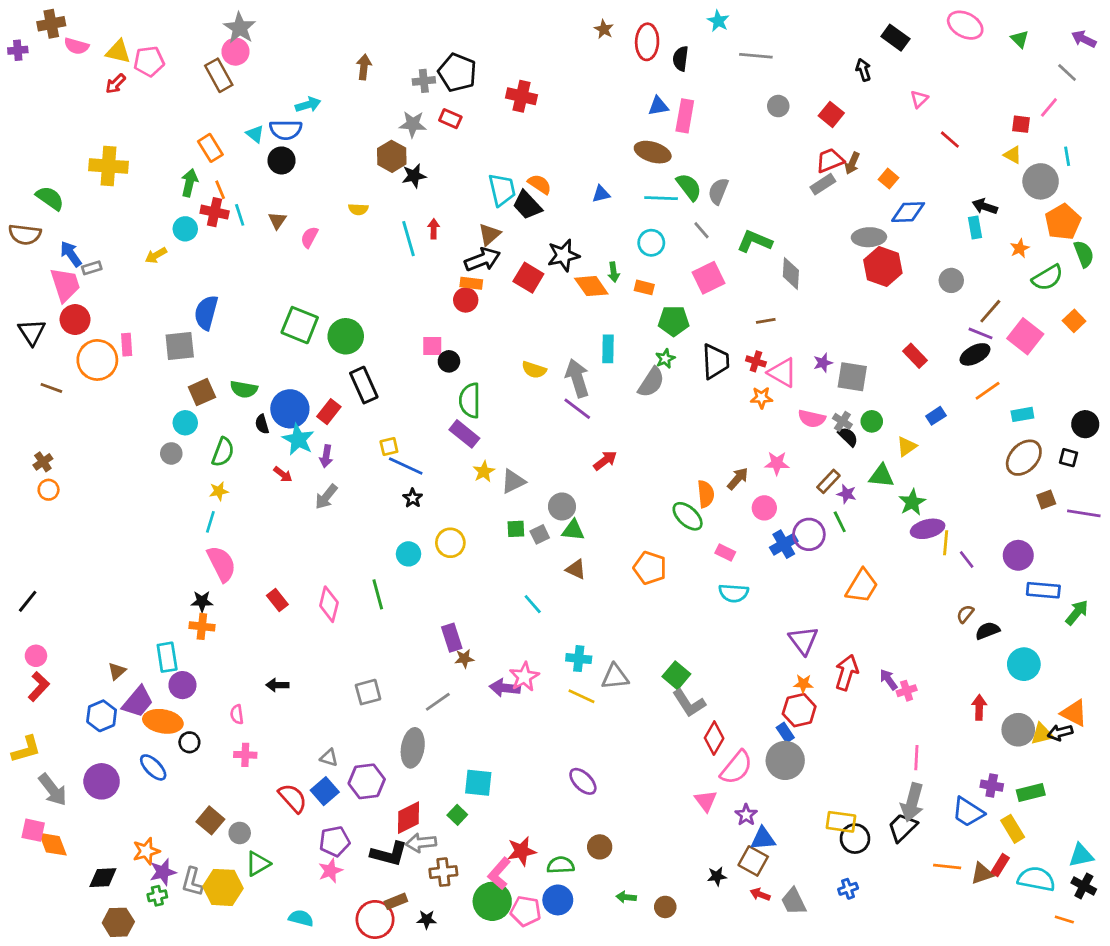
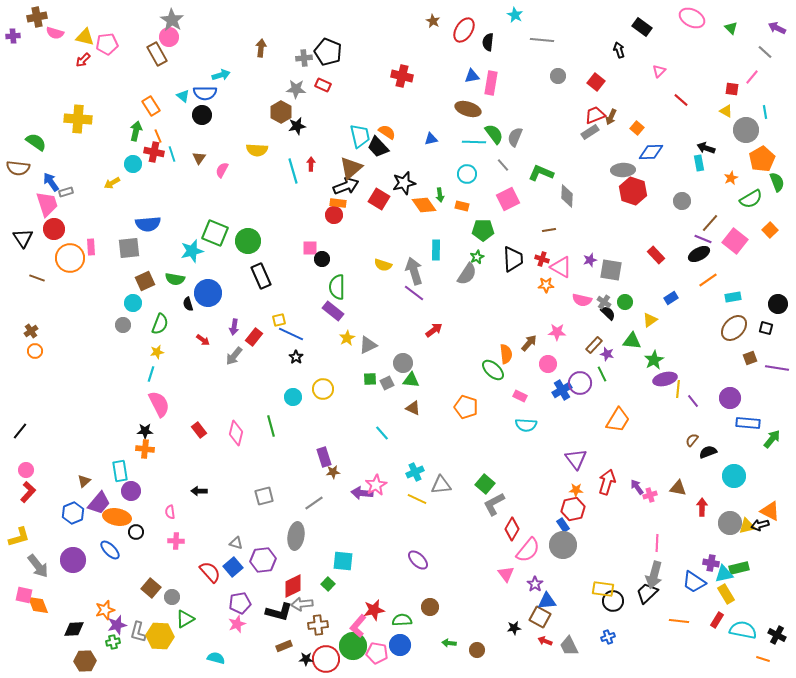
red ellipse: (647, 42) -> (464, 30), turned 30
red cross: (522, 96) -> (402, 76), moved
yellow semicircle: (358, 209) -> (257, 150), size x1.5
brown triangle: (489, 234) -> (351, 168), size x1.4
blue semicircle: (206, 313) -> (148, 224), turned -110
red rectangle: (329, 412) -> (254, 337), moved
cyan star: (298, 440) -> (192, 251), moved, turned 30
cyan cross: (579, 659) -> (415, 472), turned -30
gray L-shape: (689, 703) -> (494, 504), turned 95
cyan triangle: (1081, 855) -> (724, 574), moved
brown triangle: (982, 873) -> (678, 488), moved, turned 30
red circle: (375, 919) -> (326, 659), moved

